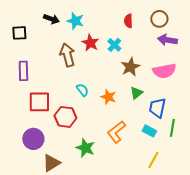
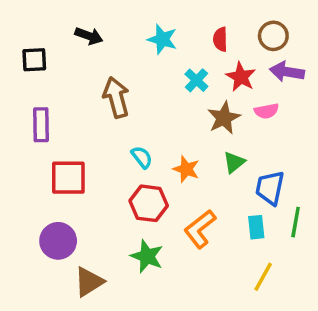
cyan star: (75, 21) -> (162, 39), moved
red star: (90, 43) -> (241, 77), moved
pink semicircle: (164, 71) -> (267, 111), moved, size x0.6
red hexagon: (65, 117) -> (149, 203), moved
cyan rectangle: (149, 131) -> (256, 227), turned 56

